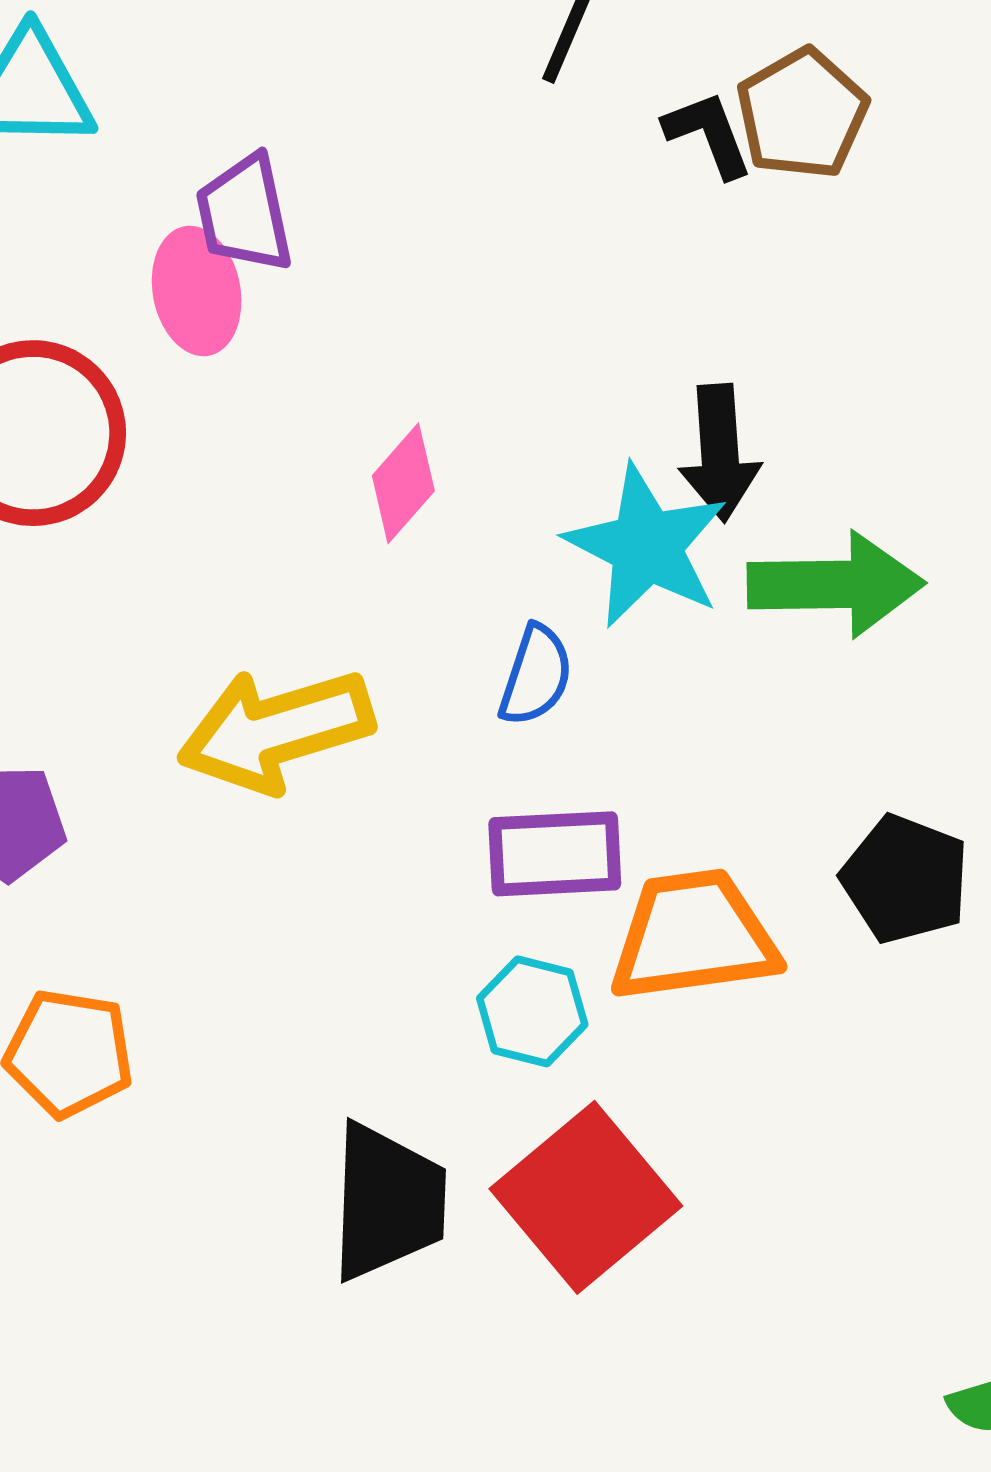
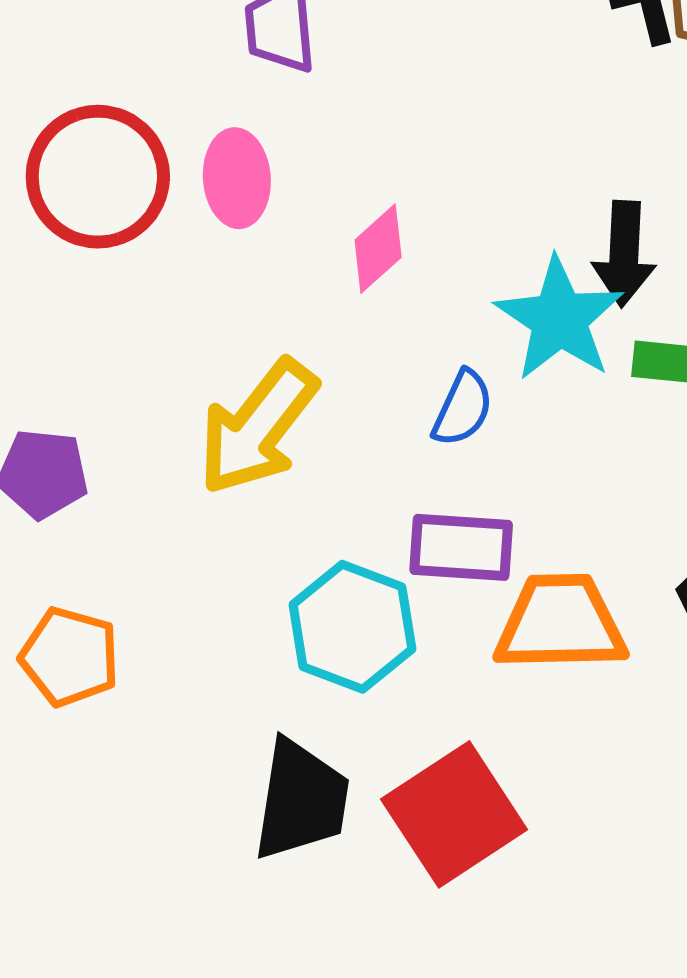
pink ellipse: (197, 291) -> (237, 178), moved
yellow arrow: (276, 730) -> (258, 427), turned -42
cyan hexagon: (532, 1011) -> (352, 627), moved, size x1.5

